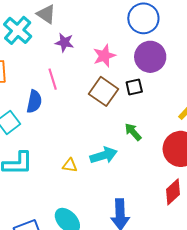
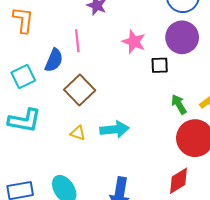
pink star: (104, 56) -> (134, 42), moved, turned 30
brown square: (104, 91) -> (80, 90), moved
green arrow: (133, 132) -> (179, 104), moved

